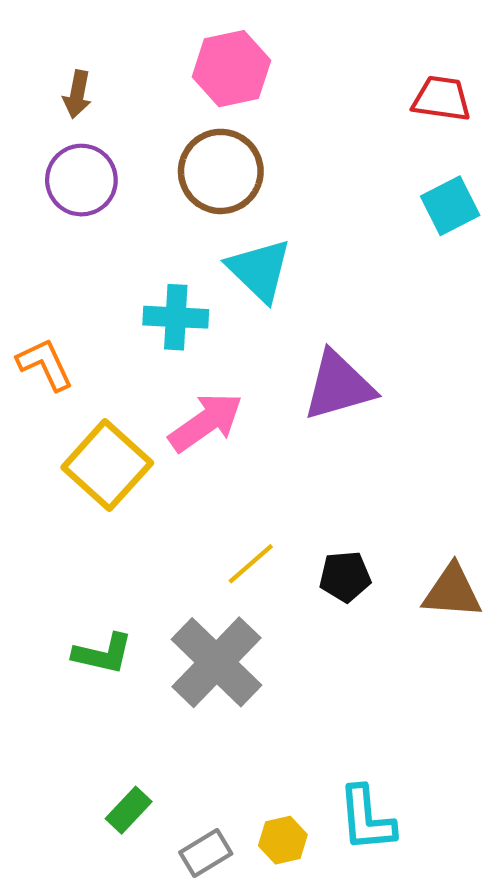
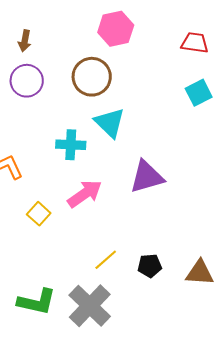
pink hexagon: (231, 69) -> (116, 29), moved
yellow square: (107, 465) -> (39, 214), size x0.6
green L-shape: (103, 654) -> (37, 302), size x1.4

